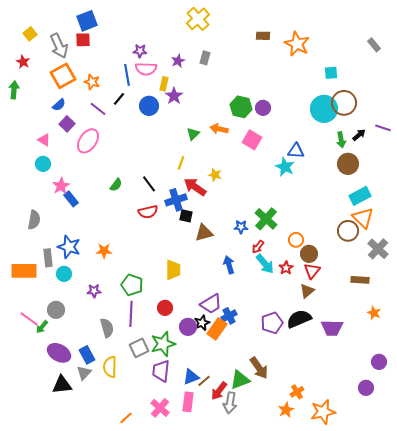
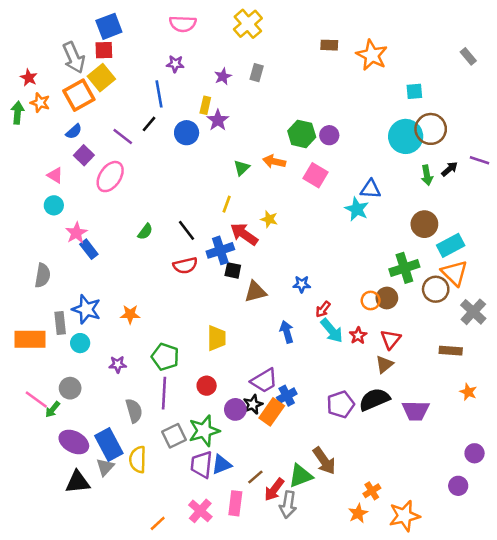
yellow square: (30, 34) -> (101, 78), moved, size x1.5
pink semicircle: (146, 69) -> (183, 24), moved
orange star: (92, 82) -> (40, 103), moved
brown circle: (348, 164) -> (424, 224), moved
green cross: (266, 219) -> (404, 268), moved, turned 30
brown circle: (309, 254) -> (387, 298), moved
blue rectangle: (87, 355) -> (109, 444), size x1.4
blue triangle: (191, 377) -> (222, 465), moved

